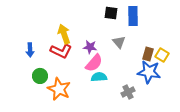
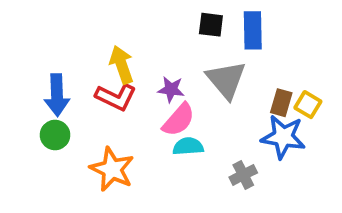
gray triangle: (119, 42) -> (226, 80), size x1.6
blue arrow: (30, 50) -> (57, 95), size x1.5
green circle: (40, 76) -> (55, 135), moved

